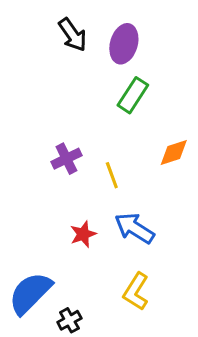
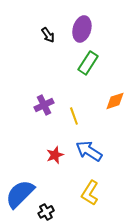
black arrow: (73, 35) -> (48, 35), moved, size x0.7

